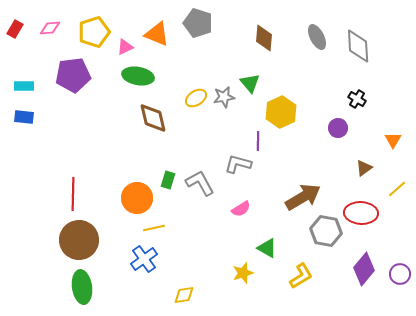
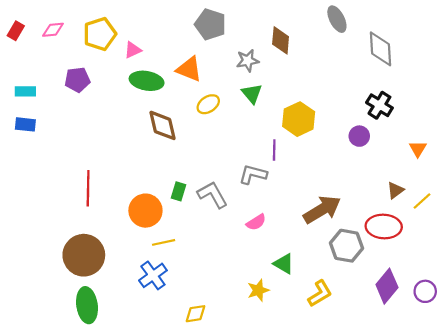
orange triangle: (157, 34) -> (189, 69), moved
gray ellipse: (317, 37) -> (337, 19), moved
purple pentagon: (73, 75) -> (77, 80), size x0.7
green triangle: (250, 83) -> (252, 94), moved
gray star: (224, 97) -> (248, 61), moved
black cross: (357, 99) -> (379, 105), size x1.4
brown triangle: (364, 168) -> (395, 190), moved
red line: (73, 194) -> (88, 188), moved

